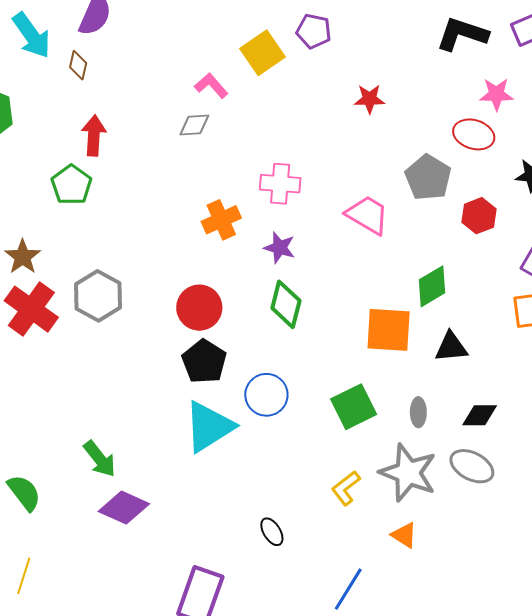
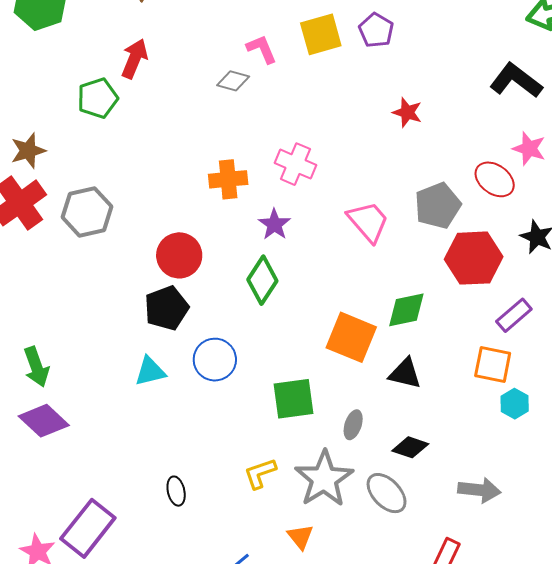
red hexagon: (479, 216) -> (474, 258), size x1.6
cyan triangle: (209, 427) -> (150, 371), size x0.6

